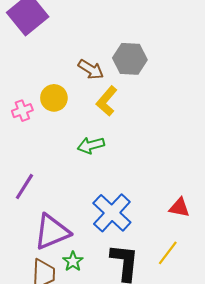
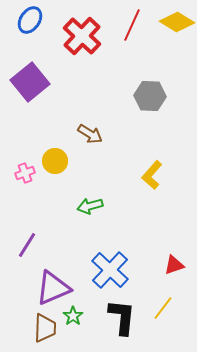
gray hexagon: (130, 59) -> (150, 96), moved
yellow L-shape: (107, 101) -> (152, 175), moved
red triangle: (179, 208) -> (174, 265), turned -30

